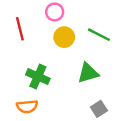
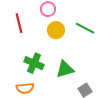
green triangle: (88, 73) -> (65, 69), moved

